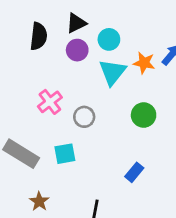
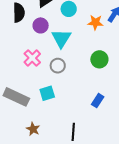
purple circle: (77, 50) -> (41, 25), moved
cyan triangle: (112, 72) -> (61, 38), moved

